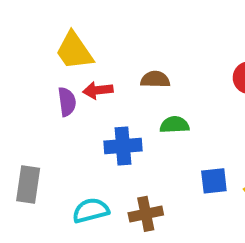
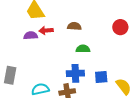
purple semicircle: (67, 102) -> (31, 36), turned -88
blue cross: (123, 146) -> (75, 73), moved

